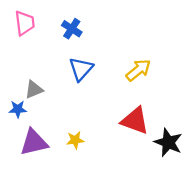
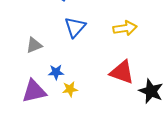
yellow arrow: (138, 70) -> (125, 28), turned 30
blue star: (18, 109) -> (56, 72), moved

